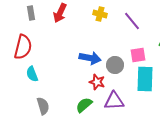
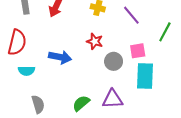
blue arrow: (90, 58) -> (60, 57), moved
cyan semicircle: (32, 74) -> (27, 71), turned -70
red star: (97, 82) -> (95, 41), moved

